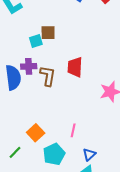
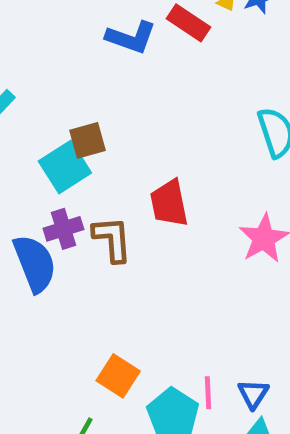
cyan square: (36, 41) -> (65, 167), size x1.5
pink line: (73, 130) -> (208, 393), moved

